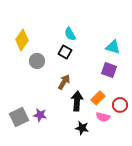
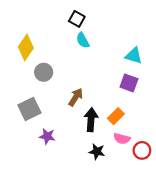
black square: (65, 52) -> (77, 19), moved
red circle: (120, 105) -> (142, 150), moved
gray square: (19, 117) -> (29, 109), moved

